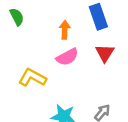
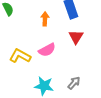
pink semicircle: (67, 57) -> (47, 50), moved

